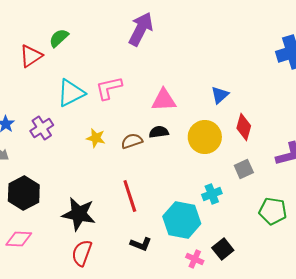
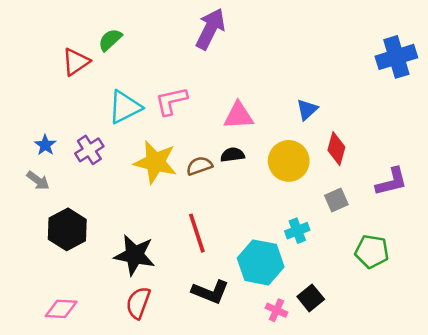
yellow star: (96, 138) -> (155, 162), size x1.8
pink diamond: (19, 239) -> (61, 309), moved
black L-shape: (141, 244) -> (210, 292), size x1.4

